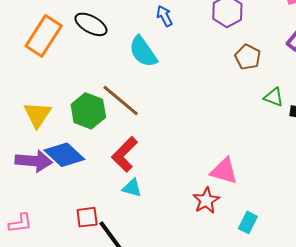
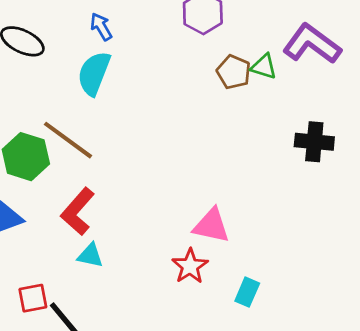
blue arrow: (165, 16) -> (101, 27), moved
cyan semicircle: (143, 52) -> (94, 73), turned 60
green triangle: (274, 97) -> (264, 67), moved

